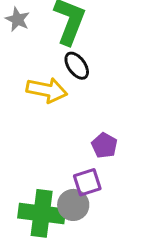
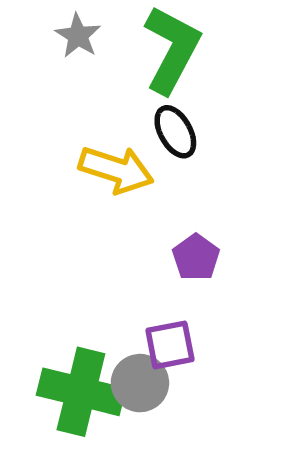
purple pentagon: (104, 145) -> (196, 257), moved

